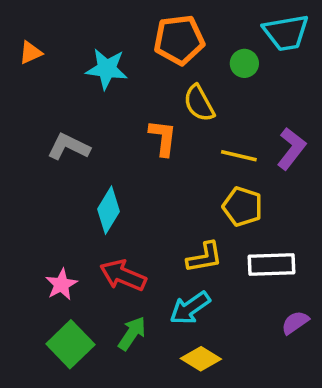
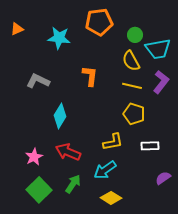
cyan trapezoid: (286, 33) -> (158, 49), moved
yellow semicircle: (199, 103) -> (131, 61), moved
white rectangle: (272, 265) -> (150, 146), size x0.7

